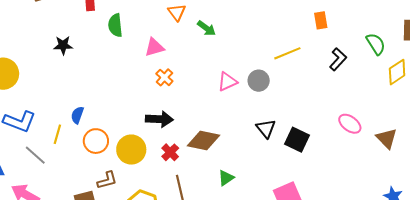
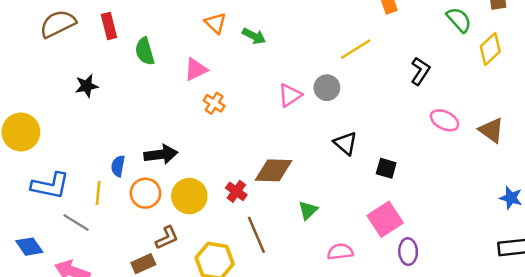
black L-shape: (338, 59) -> (420, 71), moved
black arrow: (159, 119) -> (161, 154), moved
black square: (297, 140) -> (386, 168), moved, size x0.7

